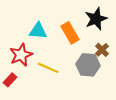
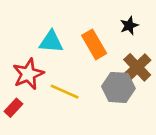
black star: (96, 19) -> (129, 26), size x0.6
brown cross: (102, 50) -> (137, 67), size x1.5

